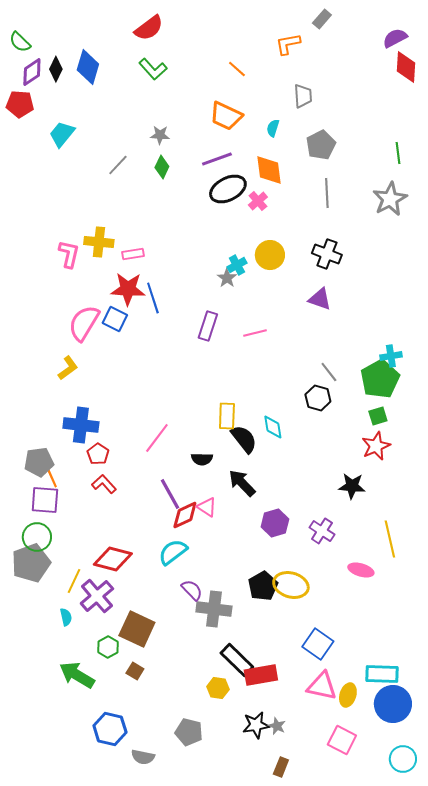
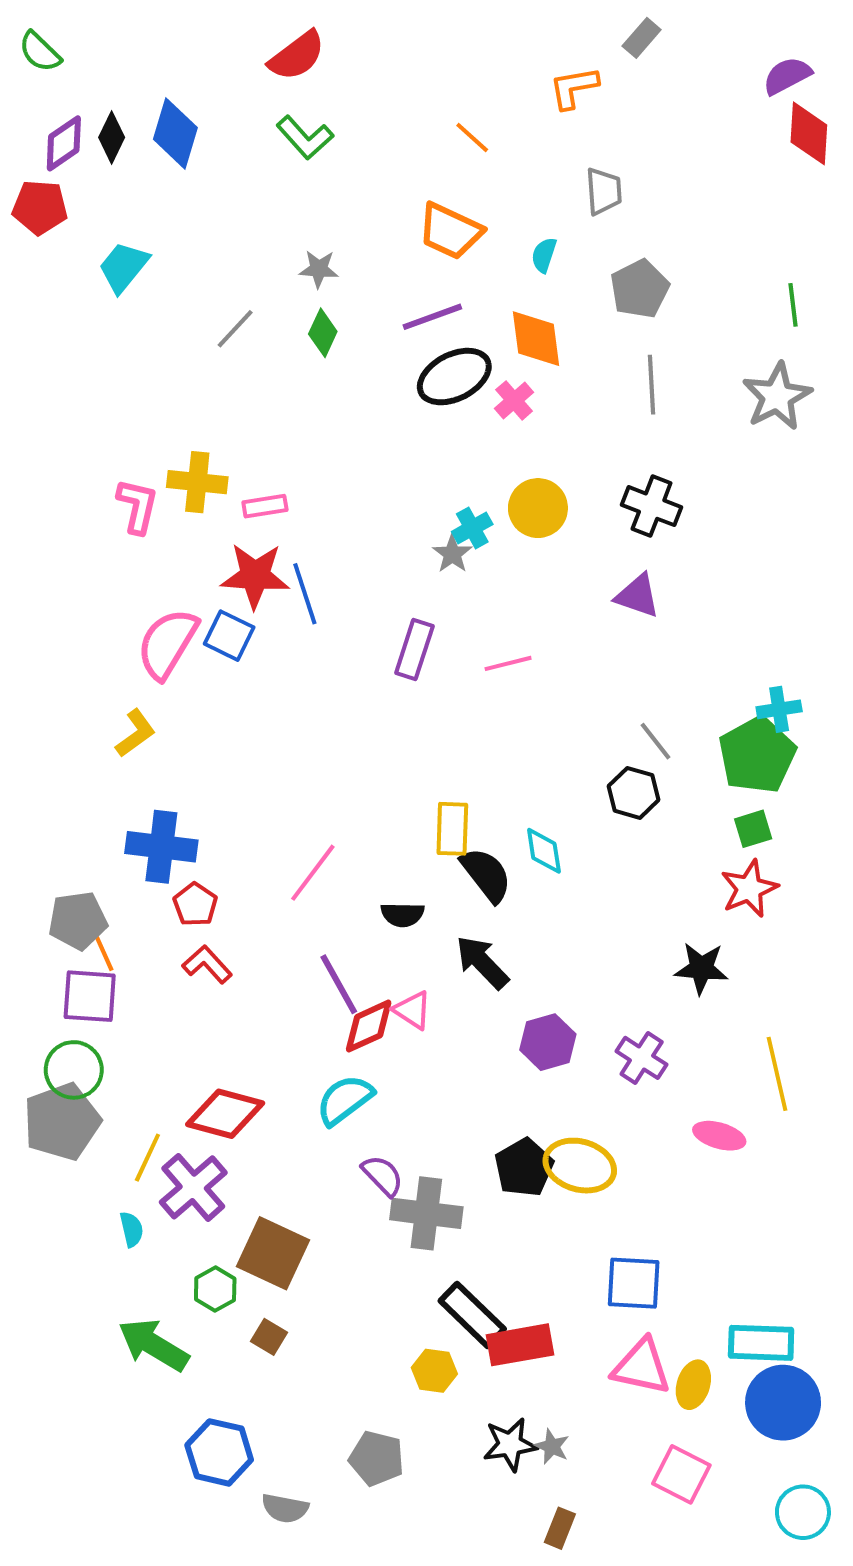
green semicircle: (20, 42) -> (40, 52), moved
blue square: (318, 644) -> (634, 1283), turned -32

